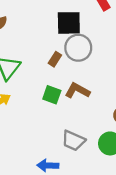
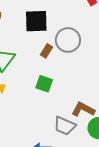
black square: (69, 23) -> (36, 21), moved
brown L-shape: (77, 91) -> (83, 109), moved

